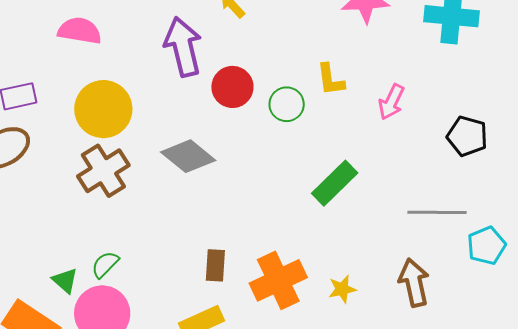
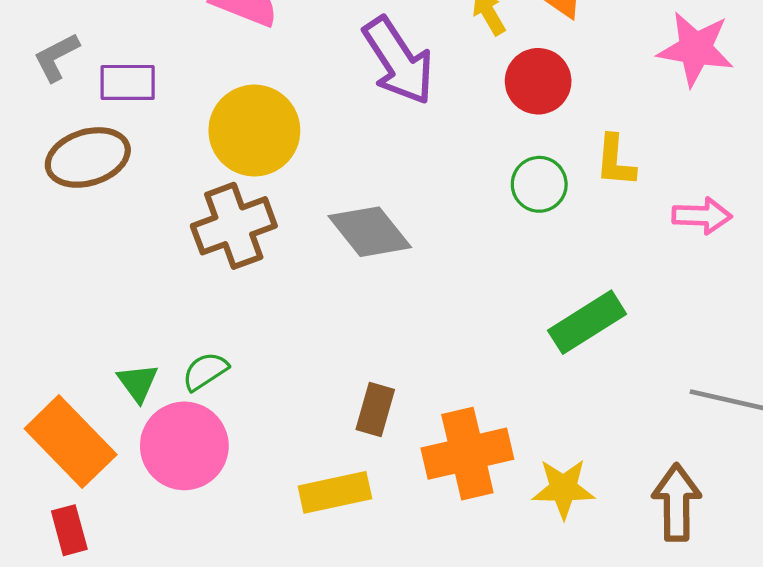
purple arrow: (183, 47) -> (398, 61), turned 148
red circle: (232, 87) -> (538, 81), moved
pink arrow: (391, 102) -> (702, 216), turned -126
yellow star: (342, 289) -> (563, 489), size x1.4

